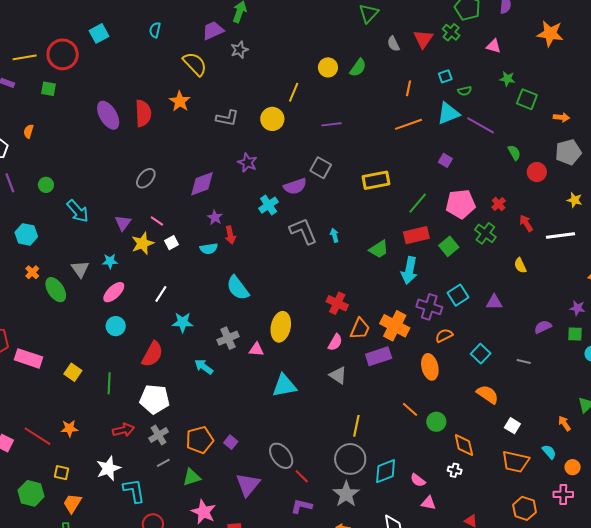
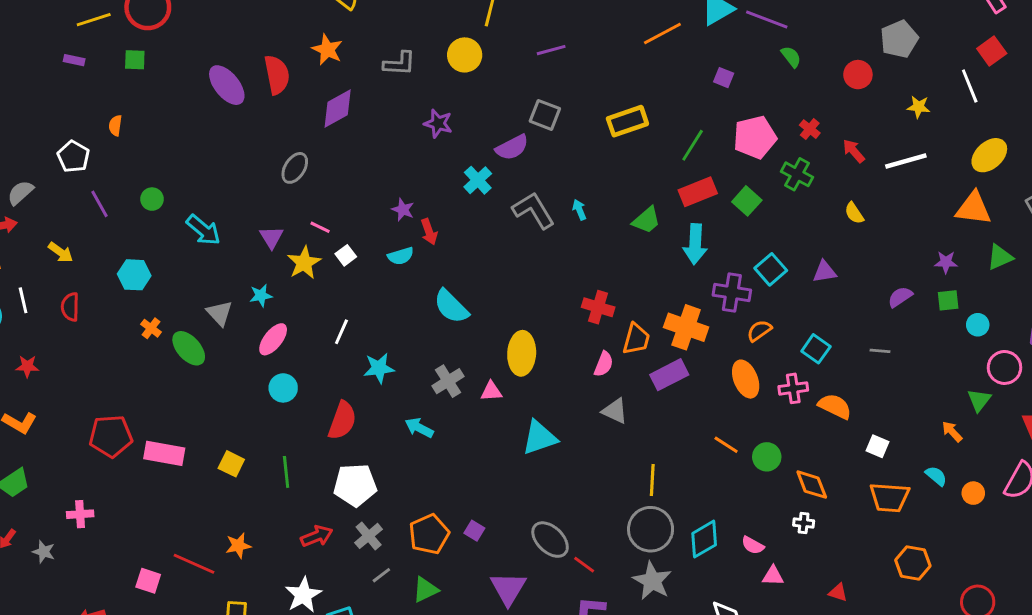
green semicircle: (514, 153) -> (791, 57), moved
purple diamond: (202, 184) -> (338, 109), moved
pink cross: (563, 494) -> (793, 388), moved

